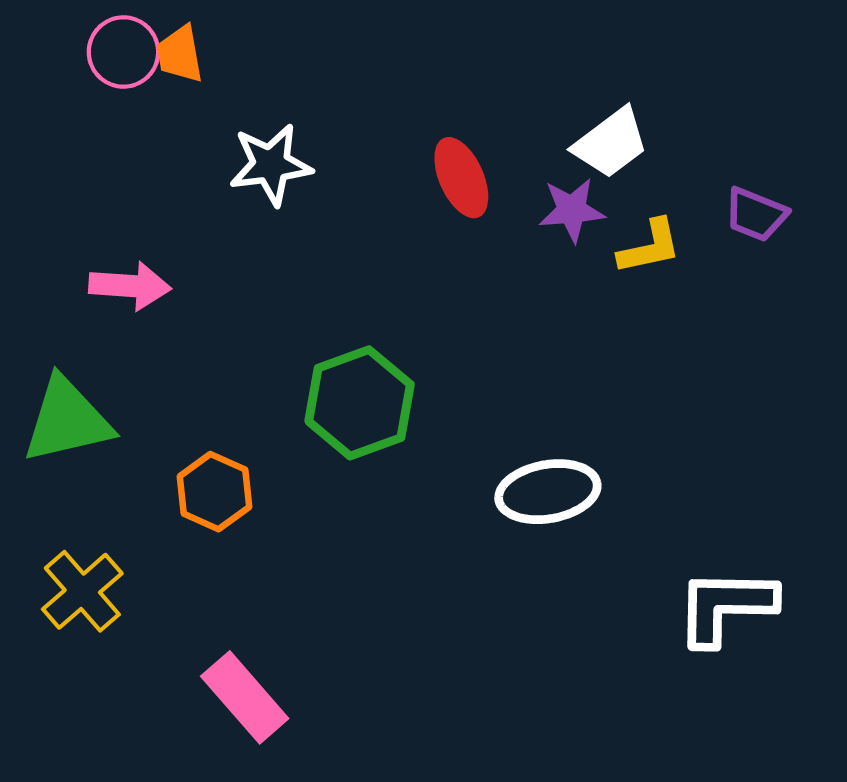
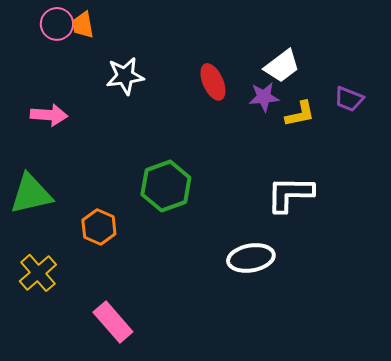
pink arrow: (130, 286) -> (49, 115), moved
white ellipse: (548, 492) -> (251, 258), moved
white L-shape: (726, 606) -> (290, 194), moved

